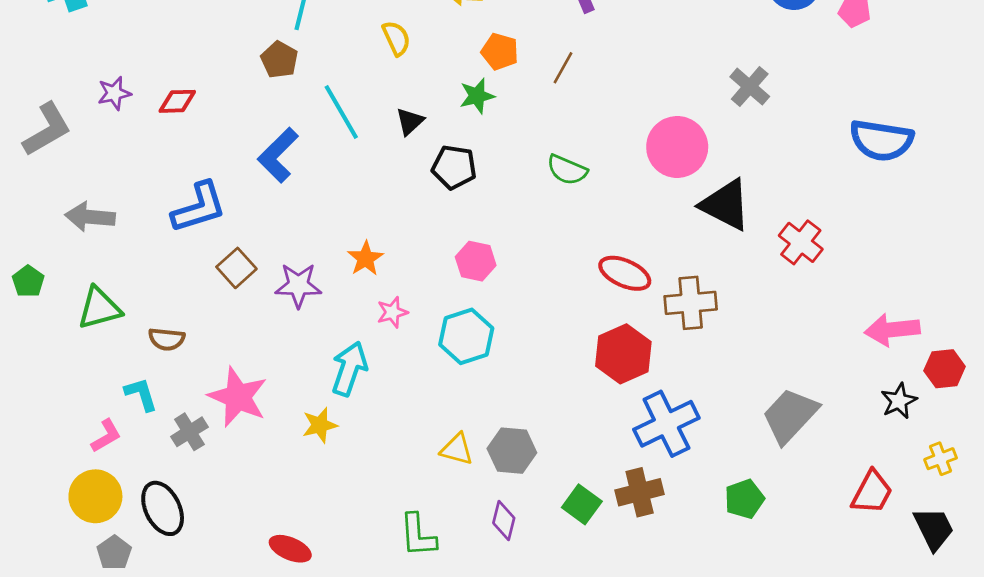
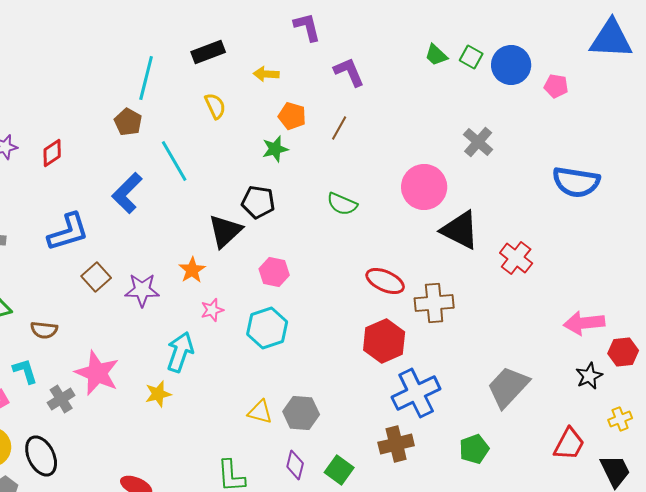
red diamond: (177, 101) -> (52, 153), turned -32
black triangle: (410, 121) -> (225, 231), moved, size x1.6
green square: (582, 504) -> (339, 470), moved

